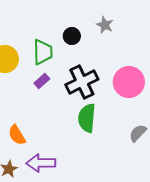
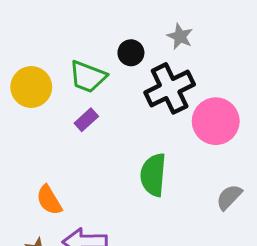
green trapezoid: (43, 52) -> (88, 77), turned 112
black cross: (82, 82) -> (170, 88), moved

